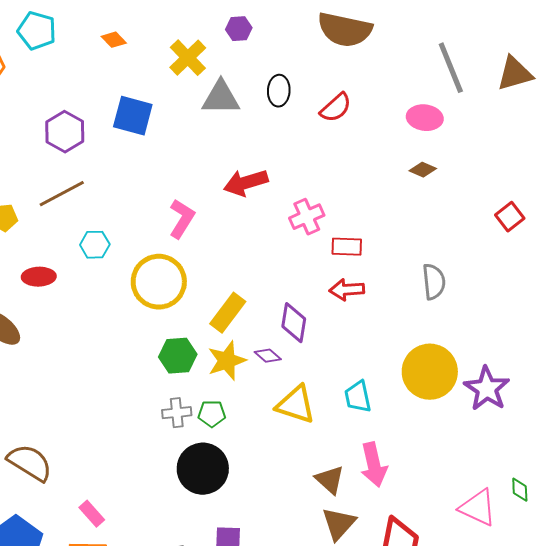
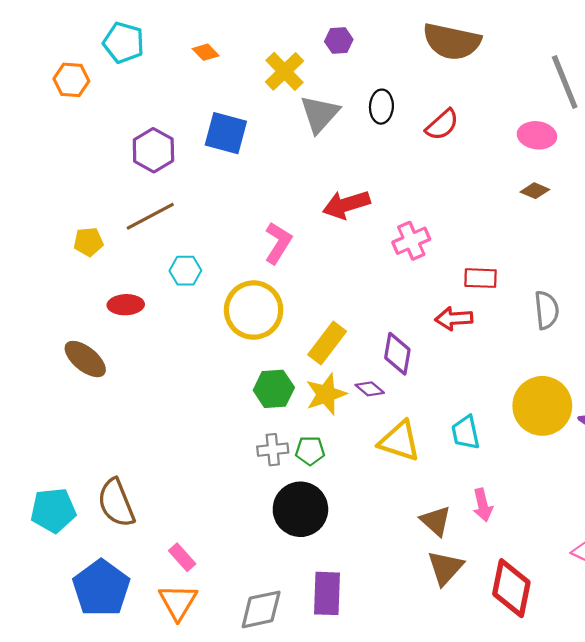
gray triangle: (221, 98) -> (320, 114), turned -48
red rectangle: (347, 247) -> (481, 278), moved
brown semicircle: (30, 463) -> (116, 503), turned -144
pink arrow: (374, 465) -> (483, 505), size x0.7

